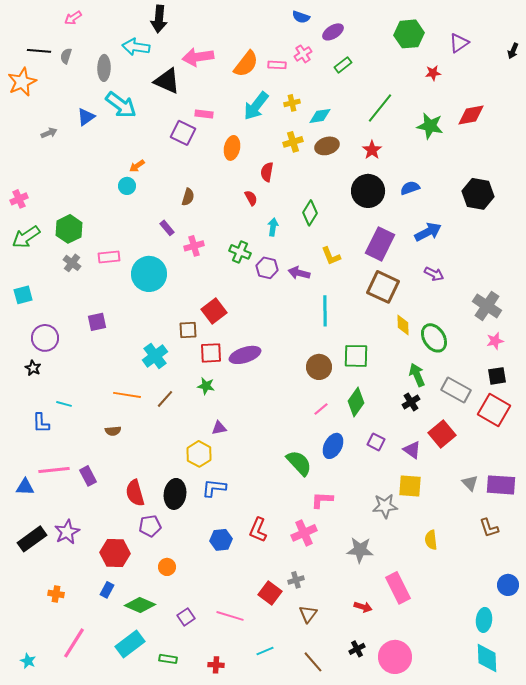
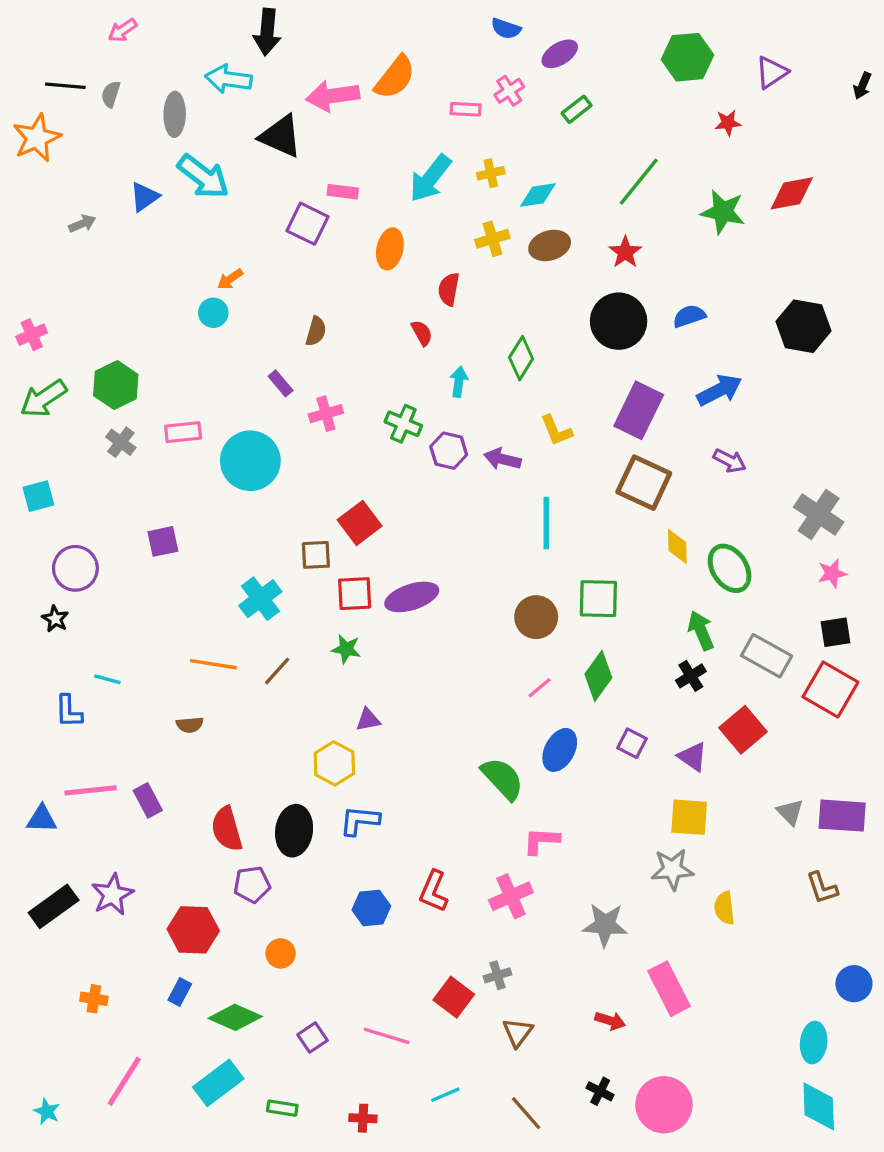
orange semicircle: (246, 64) -> (395, 77), moved
gray star: (385, 506) -> (672, 869), moved
black cross: (357, 649) -> (600, 1091), turned -35

